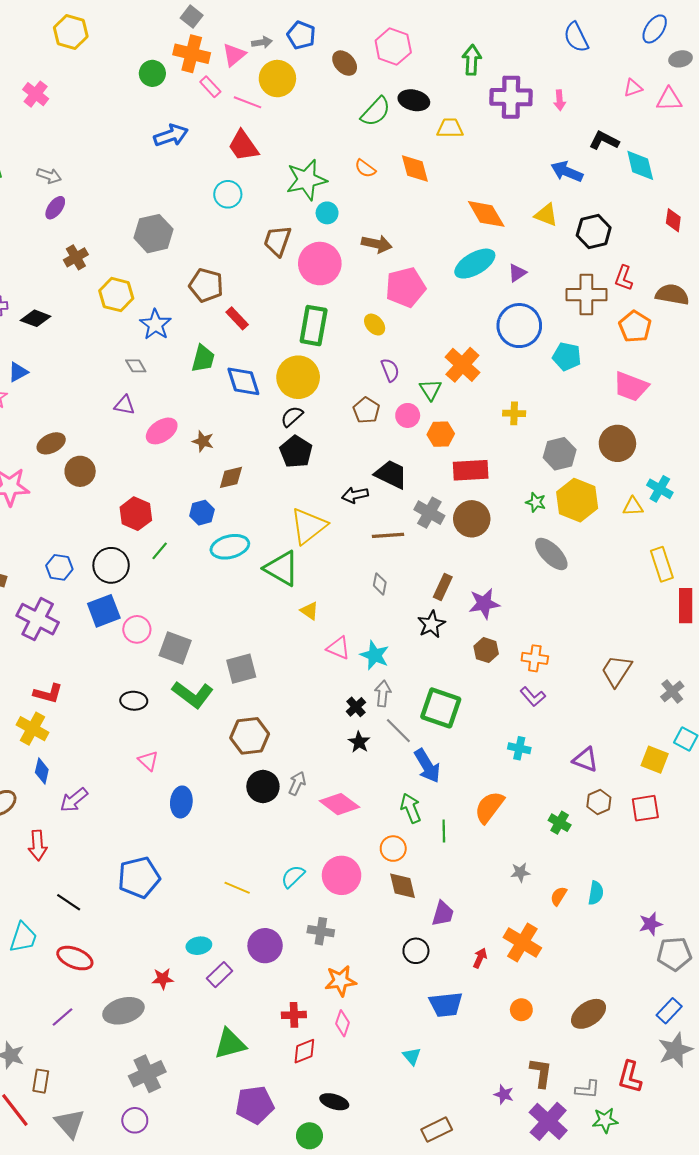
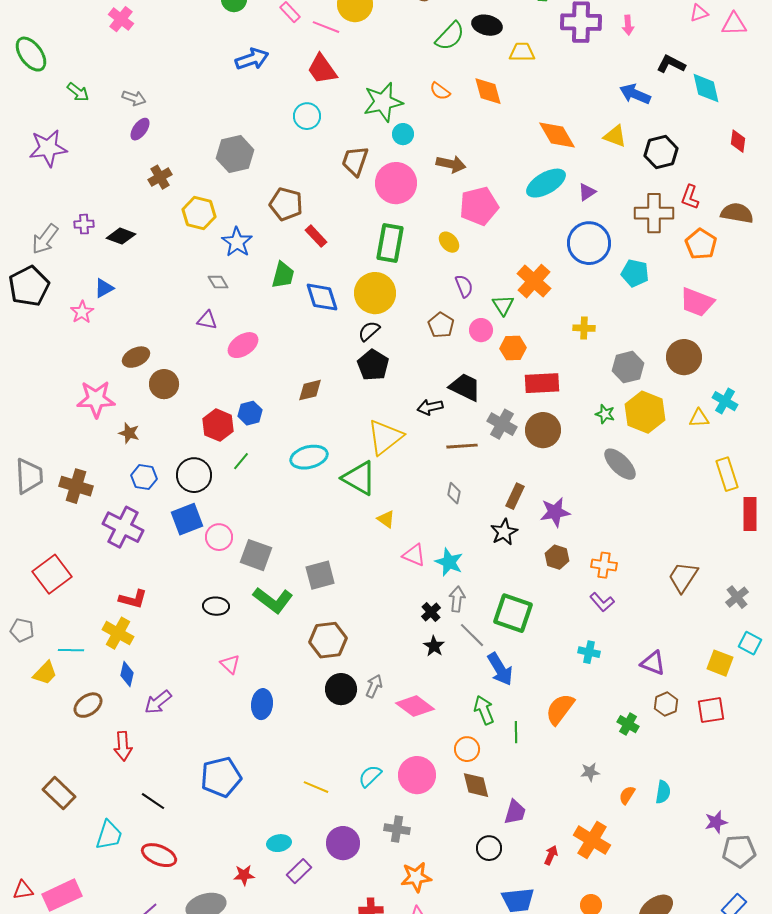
brown star: (203, 441) -> (129, 433), moved
blue hexagon: (202, 513) -> (250, 413), moved

